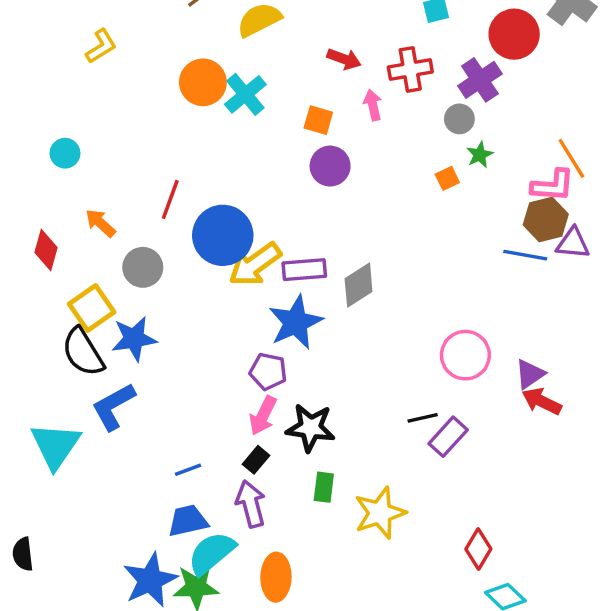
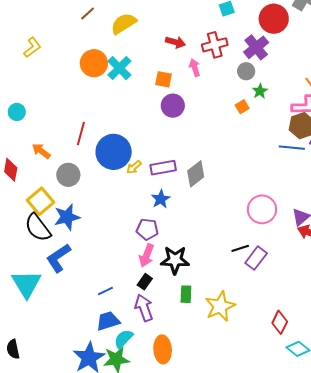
yellow arrow: (255, 264) -> (134, 167), size x0.5
blue star: (296, 322) -> (161, 199), size x0.6
cyan semicircle: (211, 553) -> (124, 339), size x0.7

